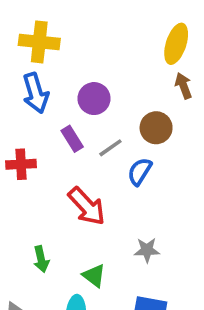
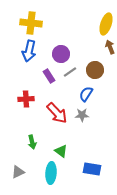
blue arrow: (36, 93) -> (29, 51), turned 30
gray line: (110, 148) -> (70, 72), moved
red cross: (21, 164) -> (26, 99), moved
gray star: (147, 250) -> (82, 115), moved

